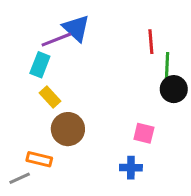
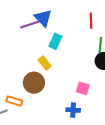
red line: (151, 42) -> (91, 21), moved
cyan rectangle: (40, 65) -> (55, 41), moved
yellow rectangle: (50, 97) -> (45, 63), moved

